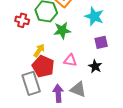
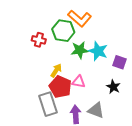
cyan star: (94, 16) -> (98, 51), moved
purple square: (101, 42) -> (119, 62), turned 32
pink triangle: (70, 60) -> (79, 82), moved

